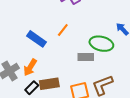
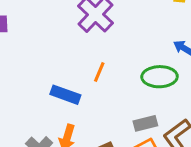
gray rectangle: (86, 57) -> (145, 123), moved

